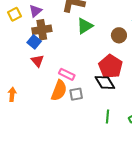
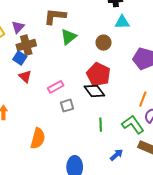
pink rectangle: (67, 74) -> (56, 87), turned -49
orange semicircle: (59, 90) -> (38, 138), moved

